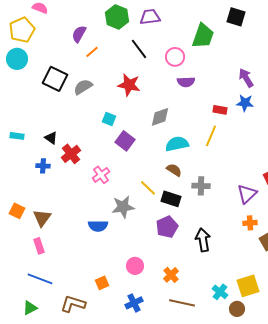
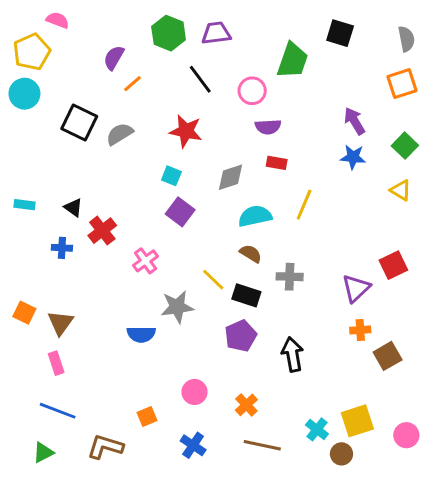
red rectangle: (220, 110) -> (277, 163), moved
cyan square: (109, 119) -> (171, 176), moved
blue cross: (134, 303) -> (193, 445), turned -30

